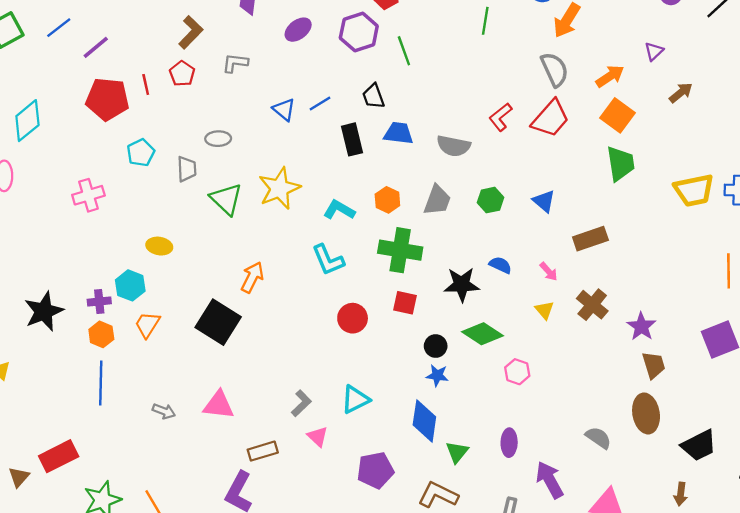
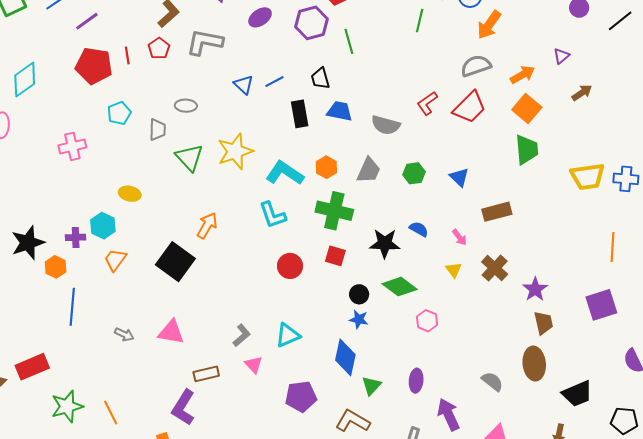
gray L-shape: (235, 63) -> (205, 42), size x1.6
gray semicircle: (555, 69) -> (476, 66), turned -88
cyan L-shape: (339, 210) -> (285, 173), size x1.4
orange hexagon: (101, 334) -> (56, 267), moved

